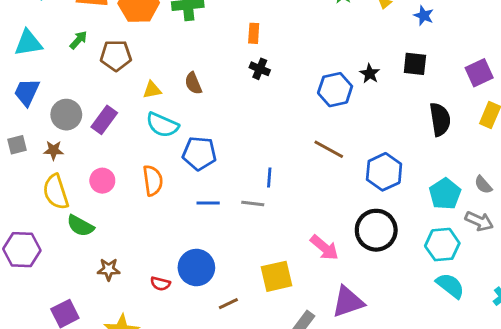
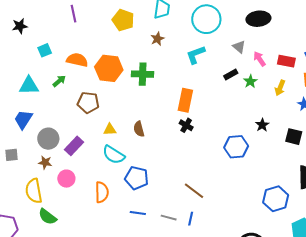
orange rectangle: (254, 33) -> (185, 100), size x1.6
green arrow: (78, 40) -> (59, 81), moved
black star: (370, 74) -> (262, 125), moved
brown line: (329, 149) -> (194, 191), moved
brown star: (54, 150) -> (45, 162), moved
blue hexagon: (384, 172) -> (276, 199), moved
blue line: (269, 178) -> (191, 219), moved
pink circle: (102, 181) -> (66, 179), moved

